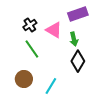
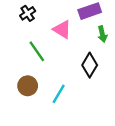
black cross: (30, 25) -> (28, 13), moved
green arrow: (74, 39) -> (102, 34), moved

